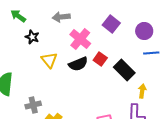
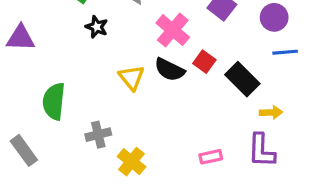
yellow triangle: (49, 60) -> (132, 78), moved
black semicircle: (78, 64) -> (170, 70), turned 48
yellow arrow: (142, 91) -> (271, 112), turned 80

